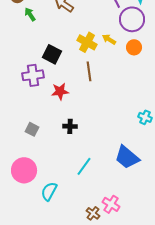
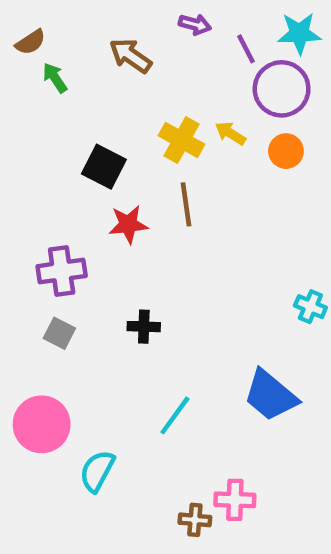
purple cross: (33, 75) -> (62, 271), moved
red star: (60, 91) -> (128, 224), moved
pink cross: (111, 204) -> (235, 500), turned -30
brown cross: (93, 213) -> (195, 520), turned -32

